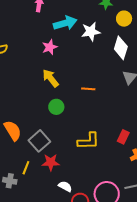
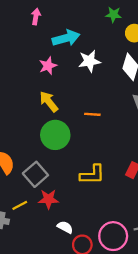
white star: (91, 32) -> (89, 61), moved
green circle: (56, 107) -> (55, 135), size x1.6
yellow line: (26, 168) -> (20, 205), turned 40

